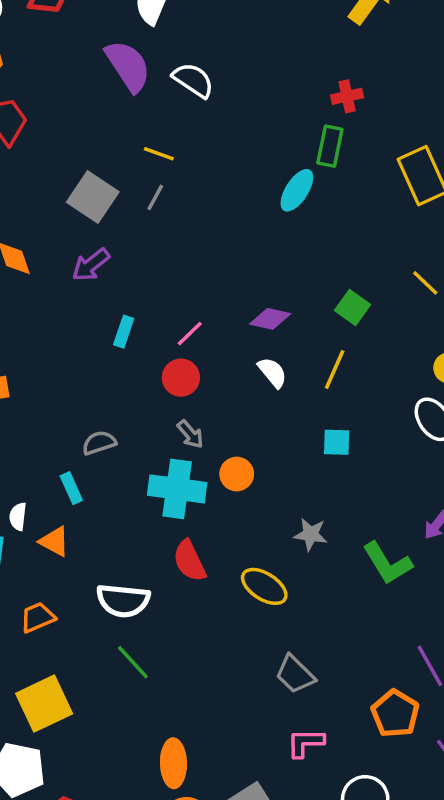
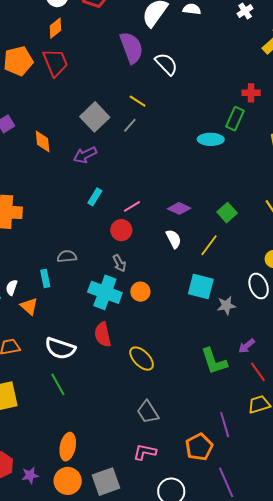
cyan ellipse: (297, 190) -> (211, 139), turned 45
cyan square: (337, 442) -> (201, 286), size x1.5
gray star: (311, 534) -> (226, 305), moved, turned -30

